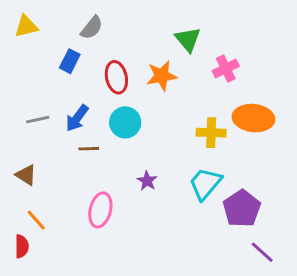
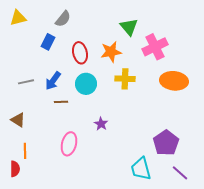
pink cross: (226, 69) -> (155, 47), size x1.4
yellow cross: (211, 133) -> (125, 79), moved
cyan trapezoid: (205, 184) -> (141, 169), moved, turned -55
orange line: (36, 220) -> (25, 151), turned 42

